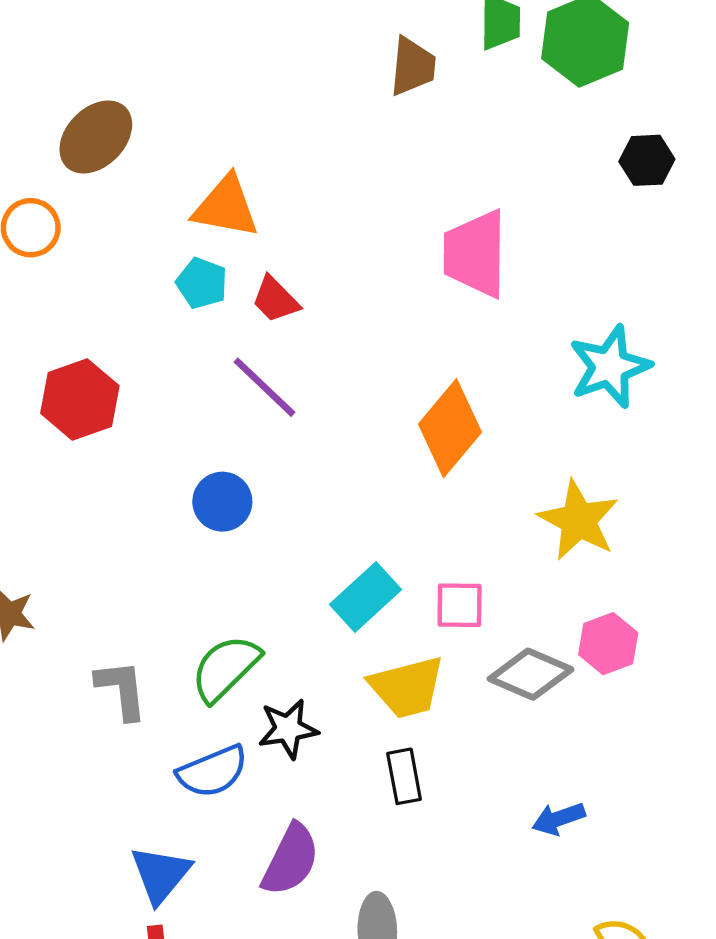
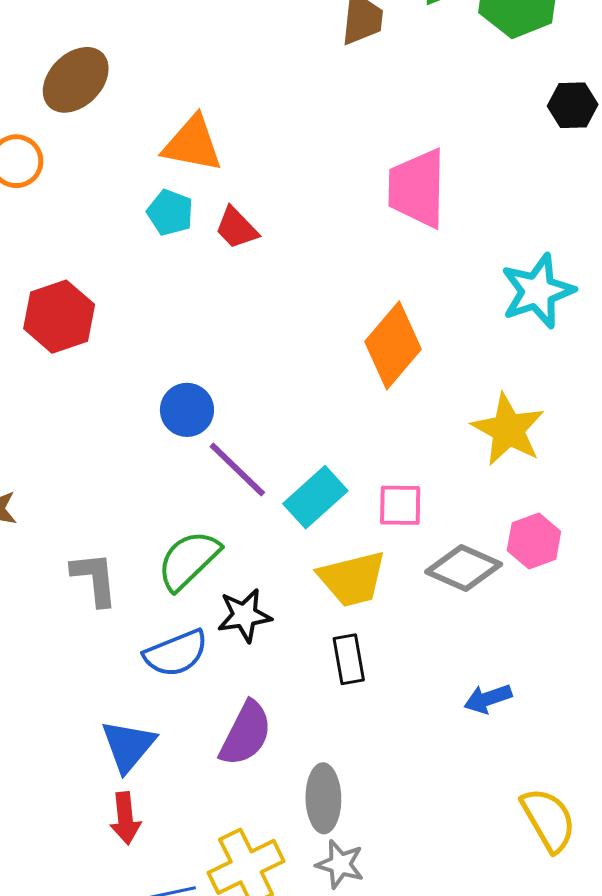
purple line: (264, 387) -> (237, 470), moved

